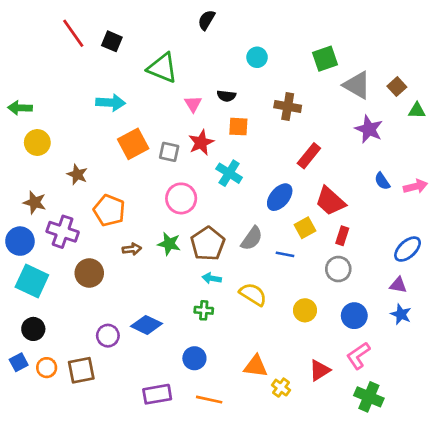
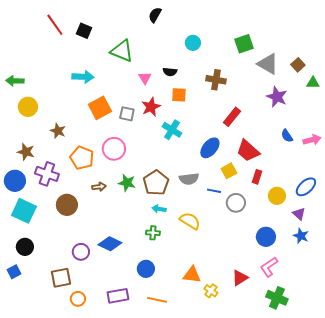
pink circle: (181, 198) -> (114, 149), moved
gray semicircle: (252, 238) -> (189, 179), turned 48
gray circle: (338, 269) -> (236, 203), moved
purple triangle: (398, 285) -> (299, 214), turned 32
yellow circle: (305, 310) -> (277, 196), moved
orange circle: (47, 368) -> (78, 299), moved

